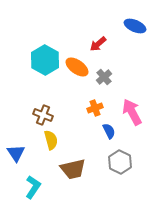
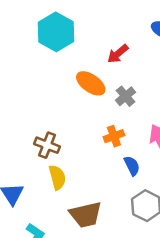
cyan hexagon: (45, 60) -> (56, 32), moved

